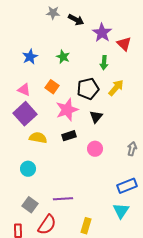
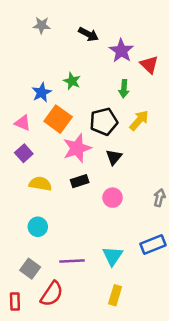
gray star: (53, 13) -> (42, 25), moved
blue star: (30, 57) -> (42, 92), moved
orange square: (52, 87) -> (58, 119), size x1.5
purple square: (25, 114) -> (24, 153), size x0.6
cyan circle: (28, 169) -> (38, 227), moved
cyan triangle: (121, 211) -> (113, 256), moved
yellow rectangle: (86, 226) -> (115, 295), moved

